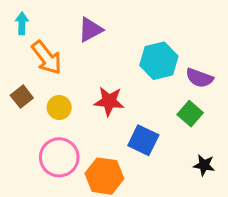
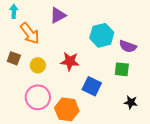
brown square: (22, 97) -> (14, 58), turned -32
green square: (190, 114) -> (122, 69), turned -35

